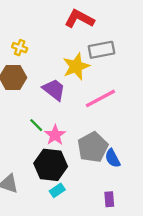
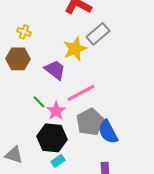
gray rectangle: (102, 50) -> (98, 34), turned -30
pink line: (100, 98) -> (81, 93), moved
blue semicircle: (113, 158) -> (108, 132), size x1.4

